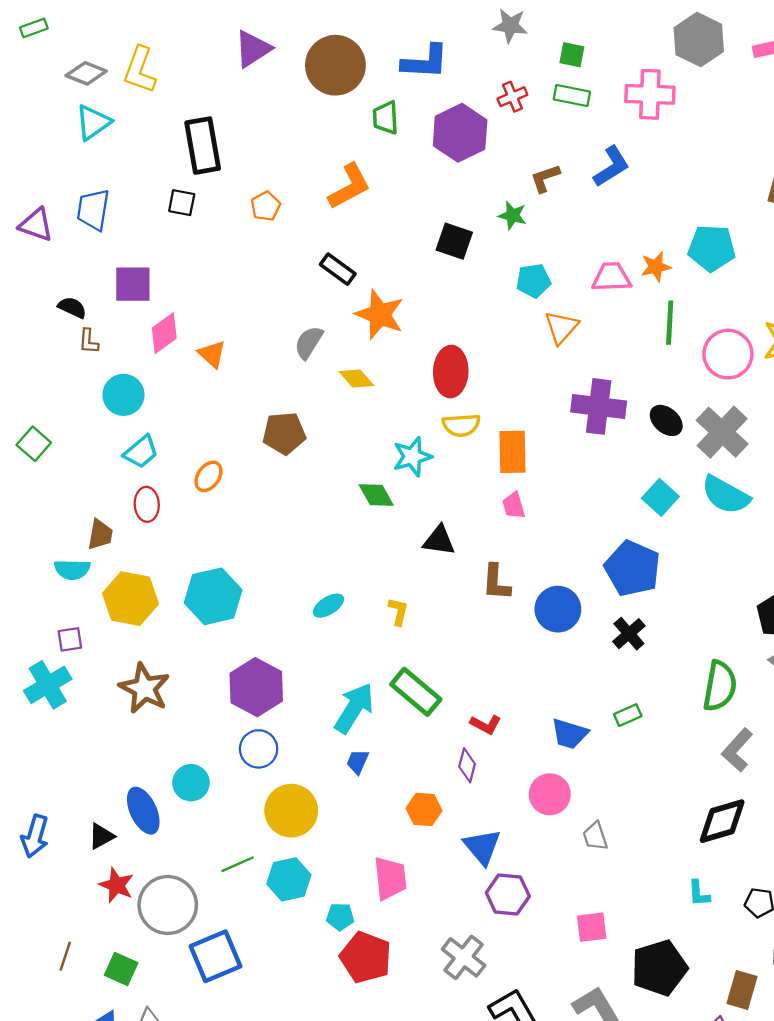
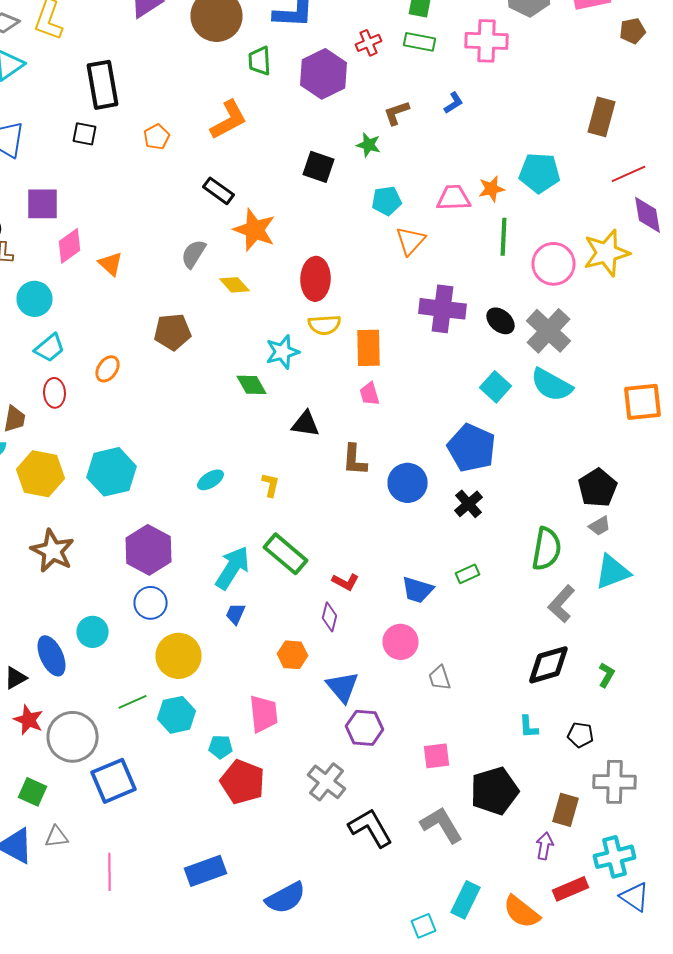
blue L-shape: (611, 167) -> (454, 103), size x0.6

